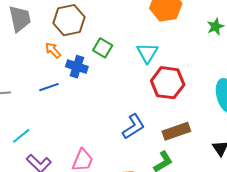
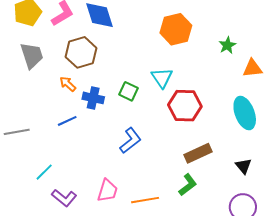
green square: (103, 48) -> (128, 91), moved
blue L-shape: (134, 127) -> (130, 140), moved

